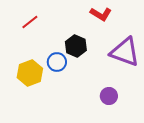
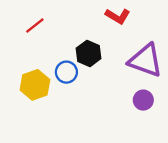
purple circle: (109, 96) -> (143, 100), moved

